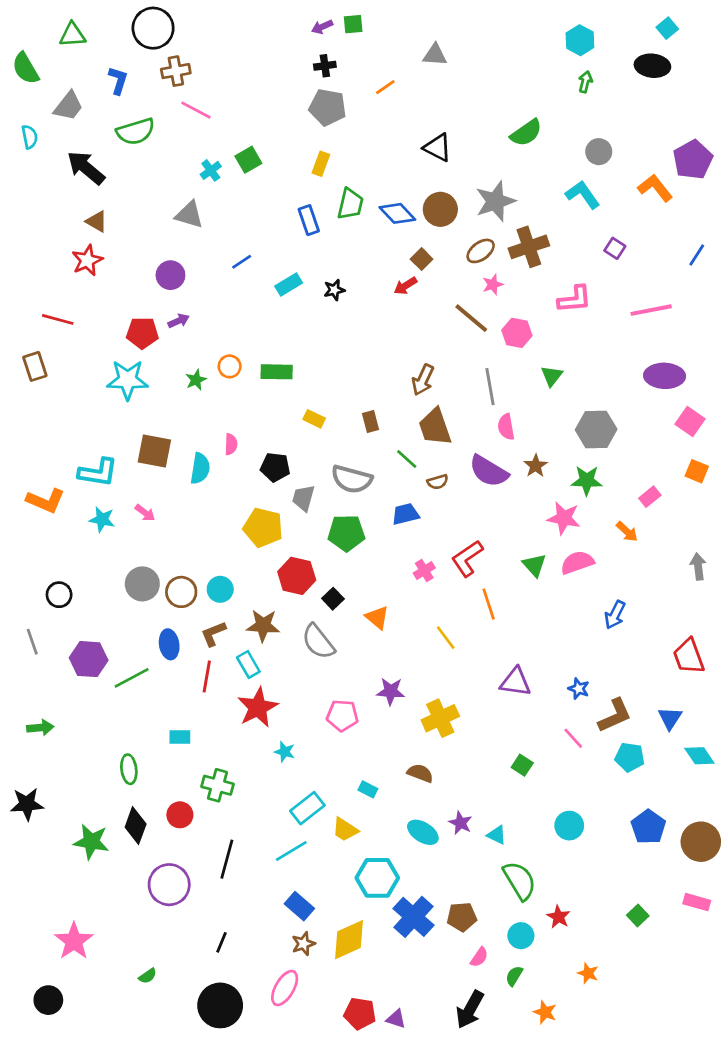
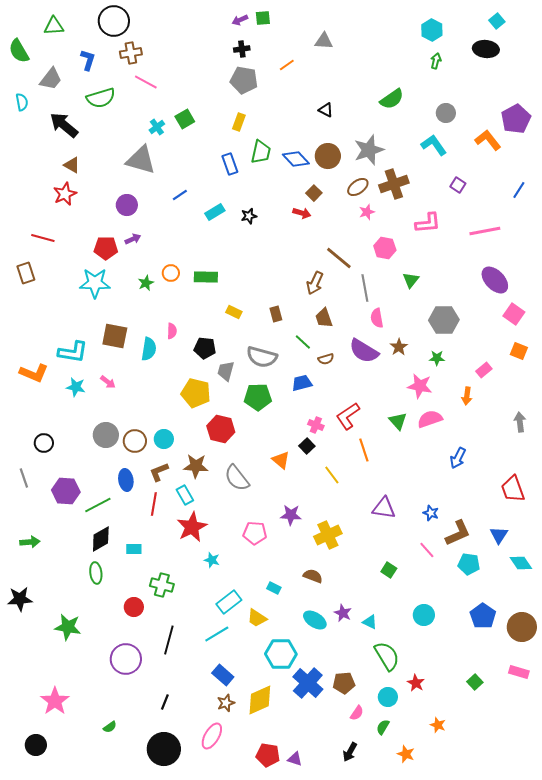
black triangle: (438, 148) -> (326, 110), size x0.7
gray triangle: (189, 215) -> (141, 160), size x1.4
red arrow: (405, 286) -> (302, 213), turned -132
brown line: (471, 318) -> (339, 258), moved
purple ellipse: (665, 376) -> (495, 280), turned 44
brown trapezoid: (435, 427) -> (324, 318), size x0.7
green star: (587, 481) -> (437, 358), size x0.7
orange arrow: (627, 532) -> (467, 396), turned 54
pink cross: (424, 570) -> (316, 425), turned -35
black square: (333, 599) -> (307, 446), moved
black diamond: (136, 826) -> (101, 539), moved, turned 40
black arrow: (470, 1009) -> (350, 752), size x0.7

